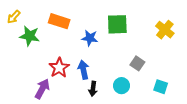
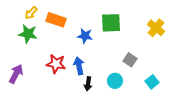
yellow arrow: (14, 17) -> (31, 13), moved
red star: (59, 68) -> (56, 64), turned -30
cyan square: (161, 87) -> (152, 82), turned 32
purple arrow: (42, 89) -> (16, 74), moved

